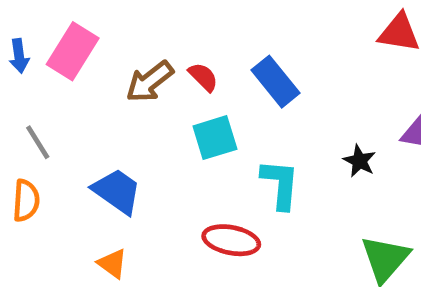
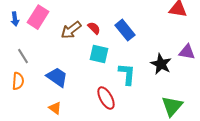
cyan square: (215, 138) -> (99, 54), turned 30
black star: (359, 161) -> (161, 64), size x1.5
red ellipse: (231, 240) -> (106, 98), turned 50

